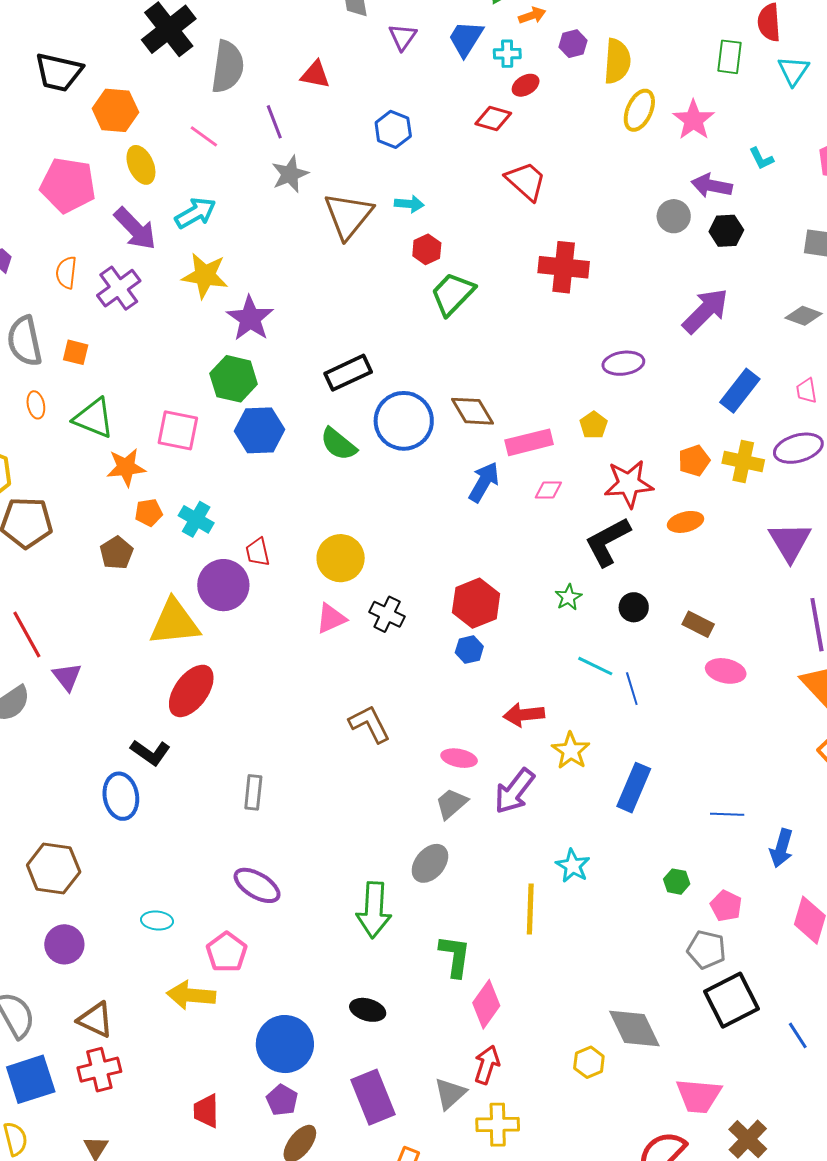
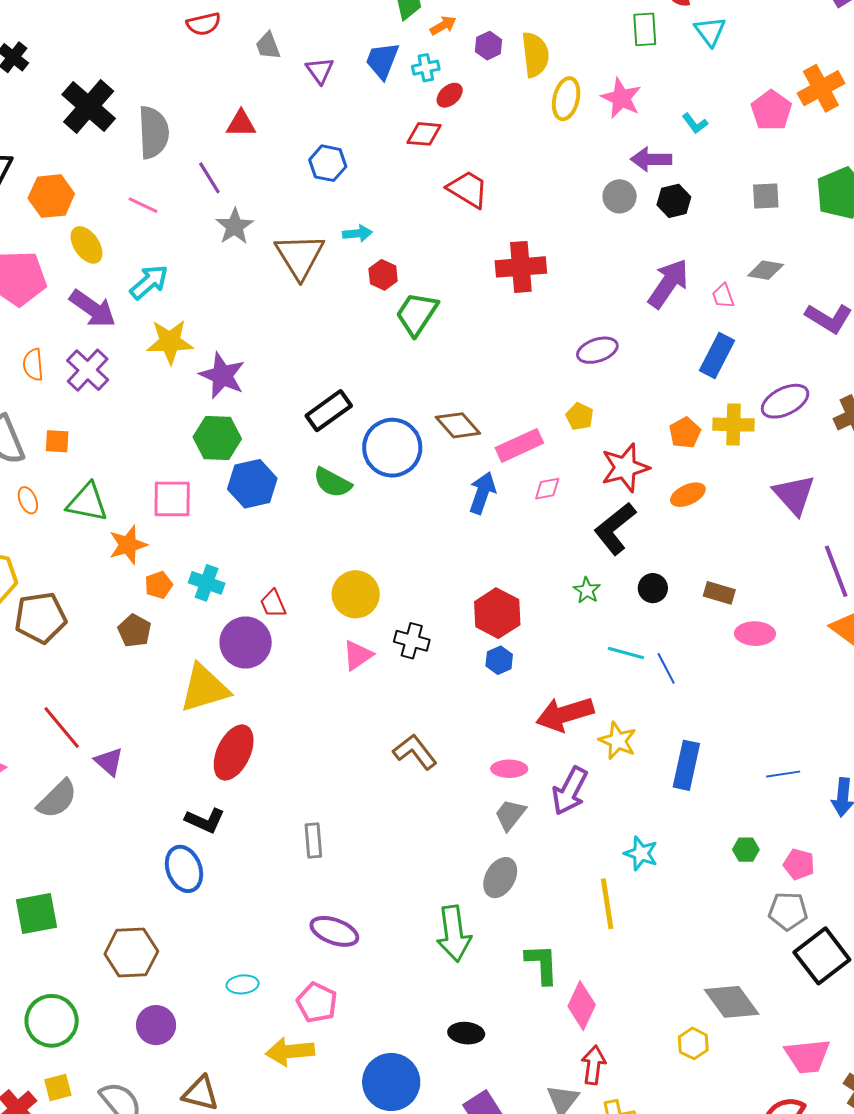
pink trapezoid: (806, 391) -> (723, 296), moved
red arrow: (524, 715) -> (565, 714), size x1.4

